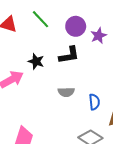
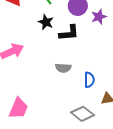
black star: (36, 61) -> (46, 22), moved

